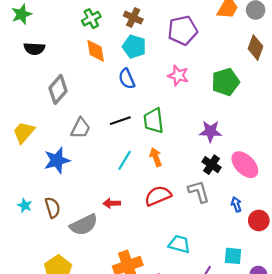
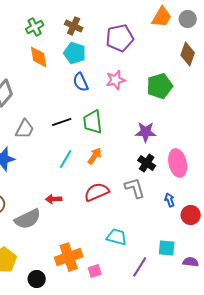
pink star: (178, 76) -> (116, 80), turned -30
blue semicircle: (127, 79) -> (81, 82), moved
orange arrow: (156, 157) -> (95, 156), turned 54
pink ellipse: (245, 165) -> (178, 163), turned 32

